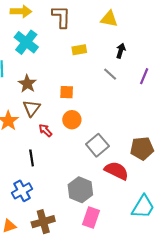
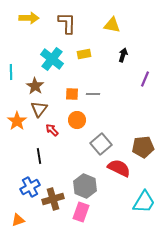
cyan cross: (26, 42) -> (52, 59), moved
gray line: (110, 74) -> (93, 94), moved, turned -40
pink rectangle: (91, 217) -> (81, 212), moved
brown cross: (43, 222) -> (53, 199), moved

